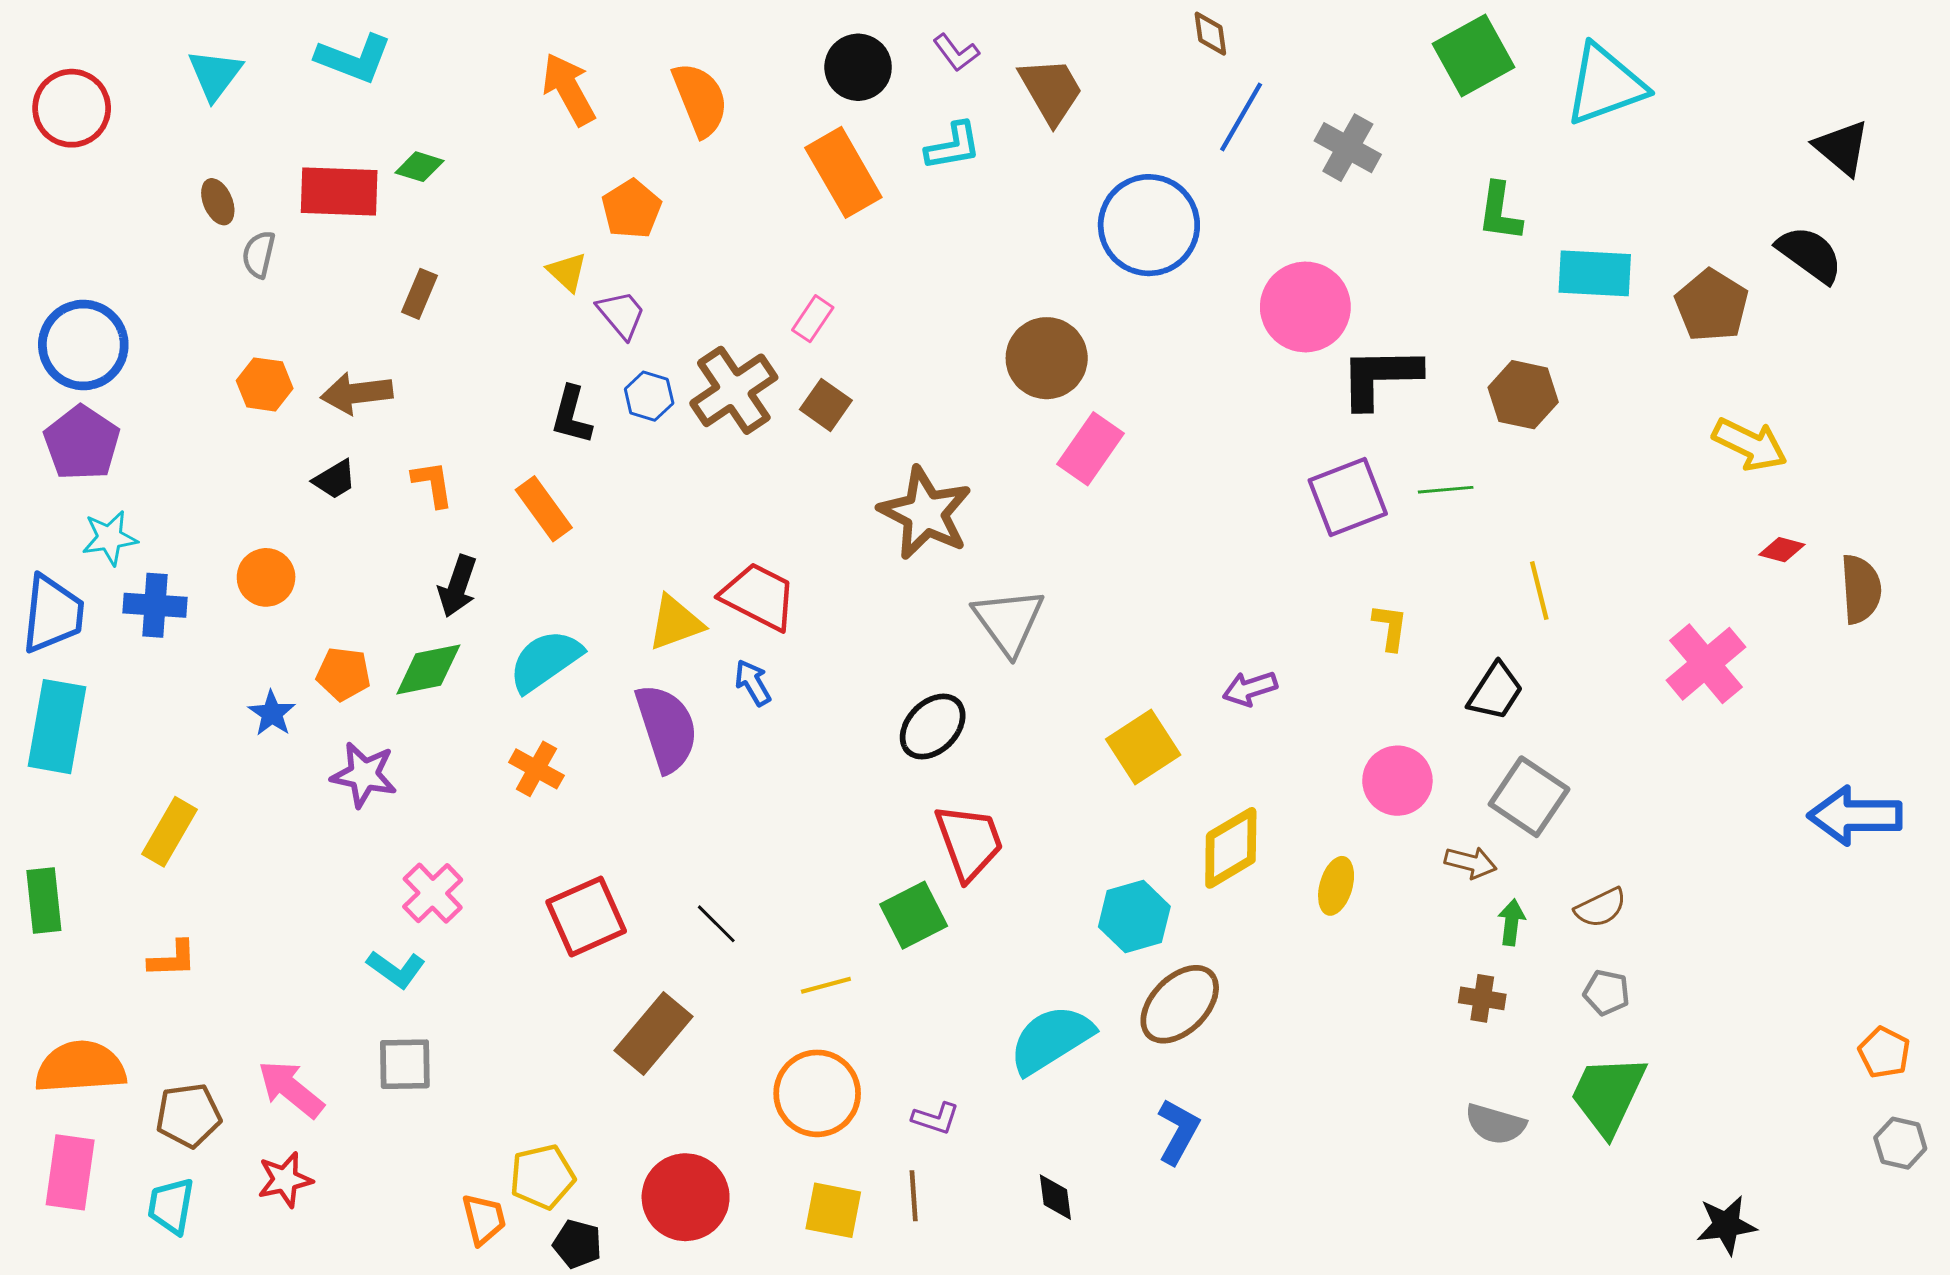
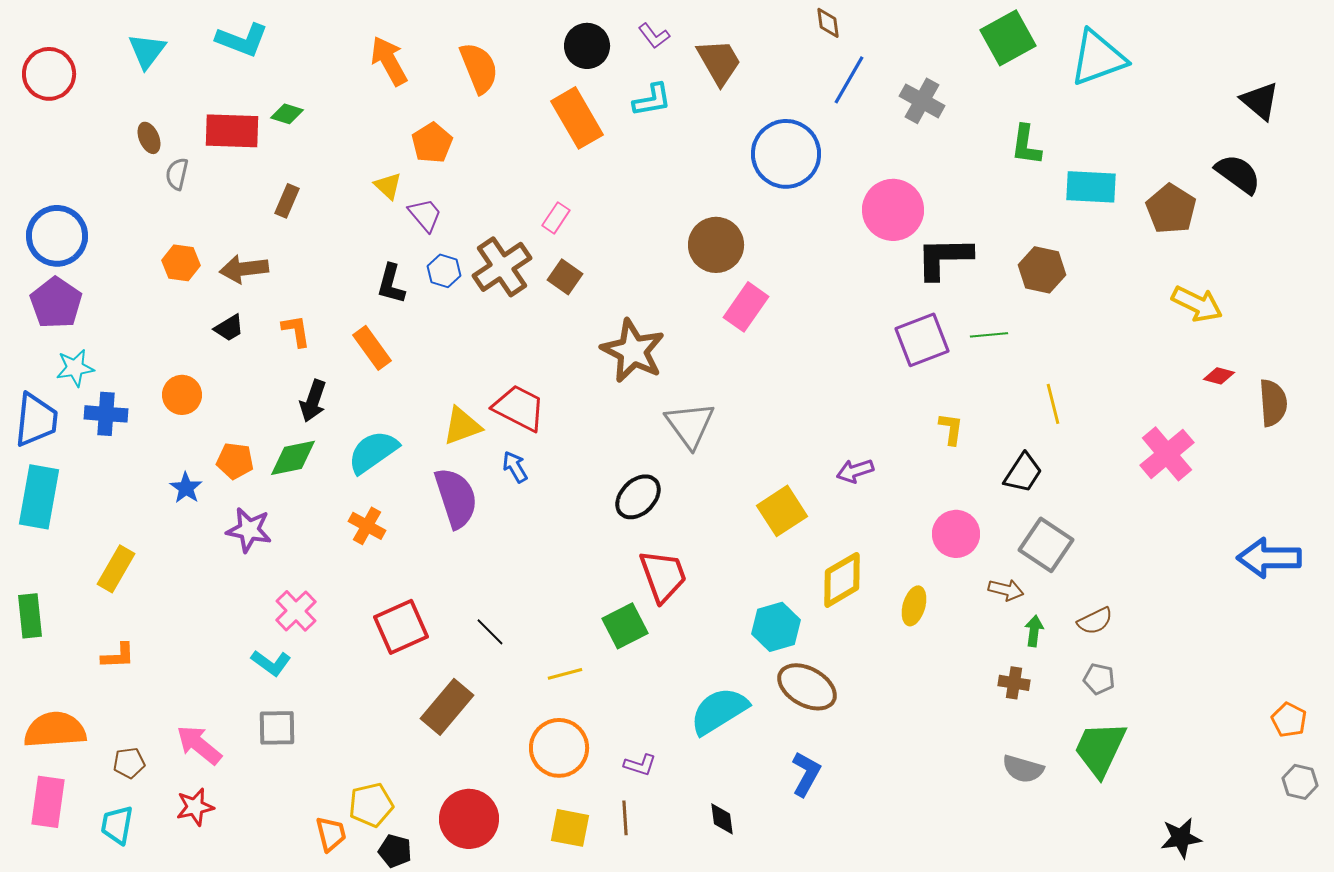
brown ellipse: (1180, 1004) -> (807, 687), turned 74
brown pentagon: (189, 1115) -> (129, 763), size x0.7

